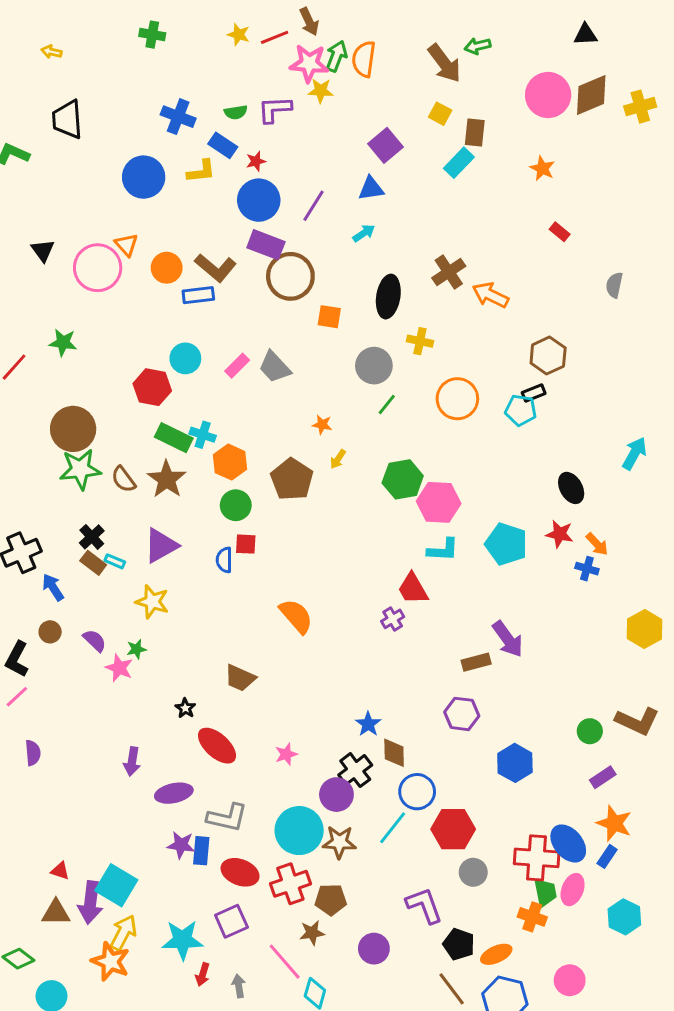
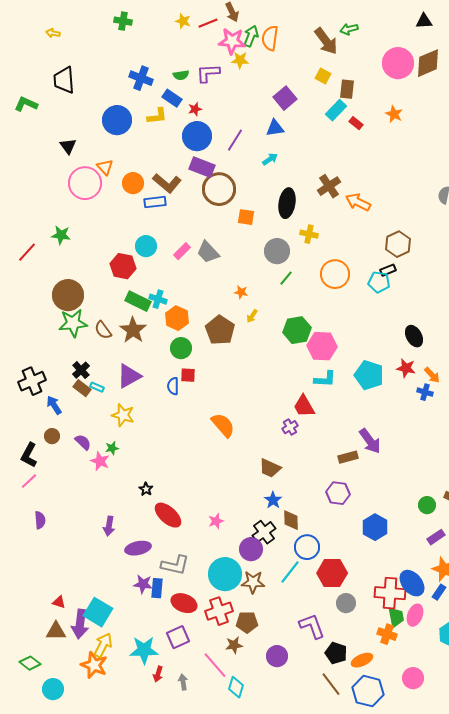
red rectangle: (560, 232) -> (356, 123), moved
black triangle: (43, 250) -> (68, 146), moved
brown trapezoid: (240, 678) -> (270, 468), moved

